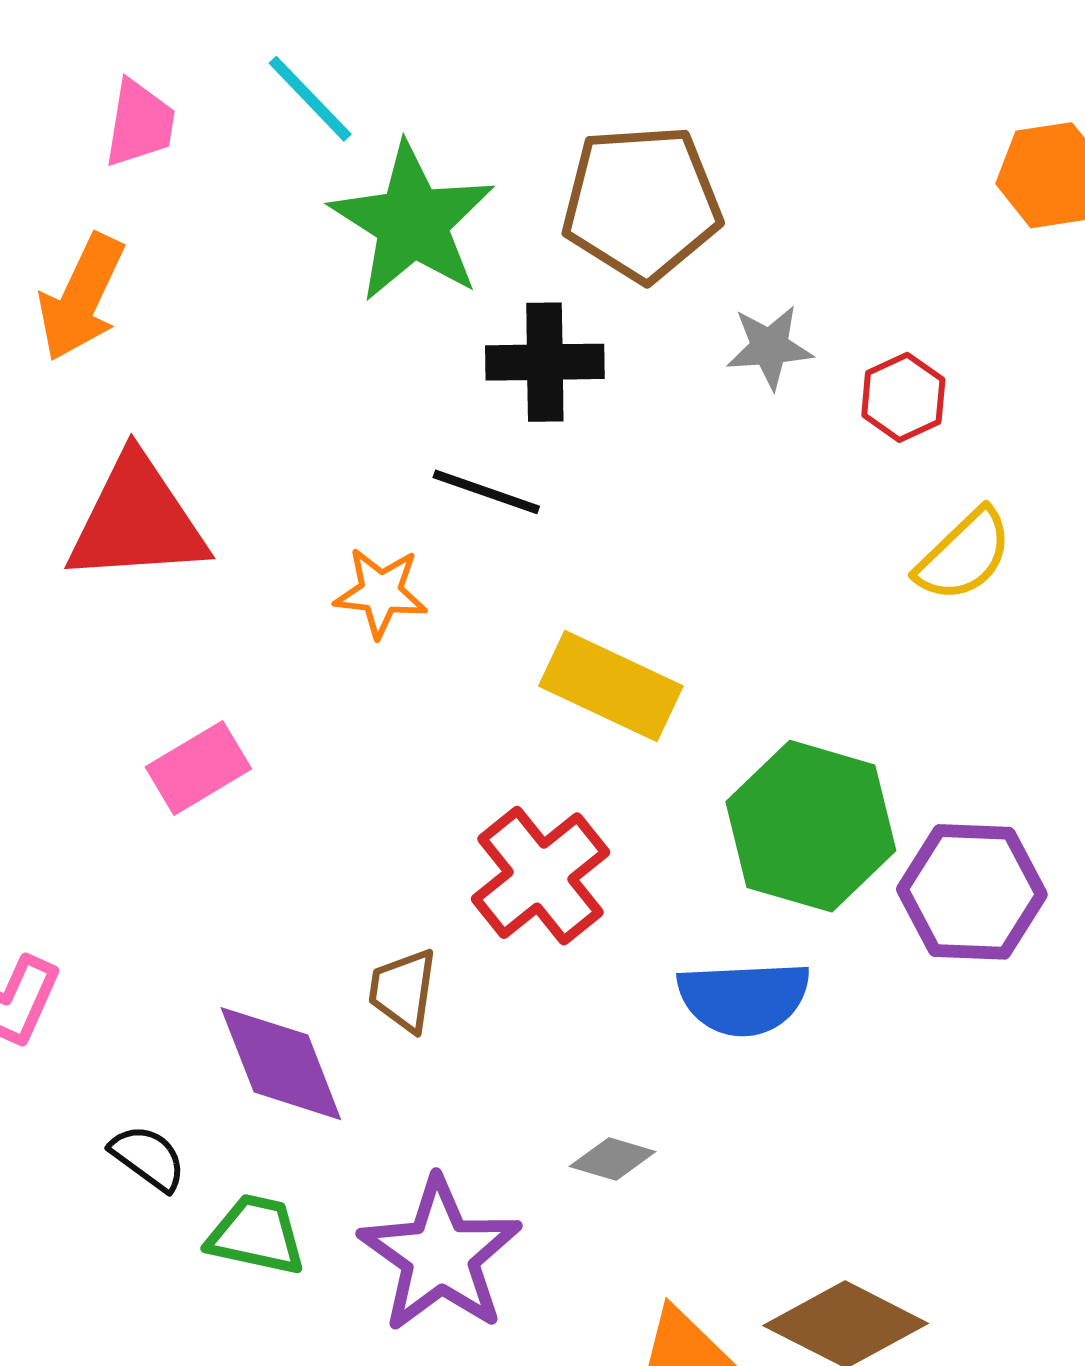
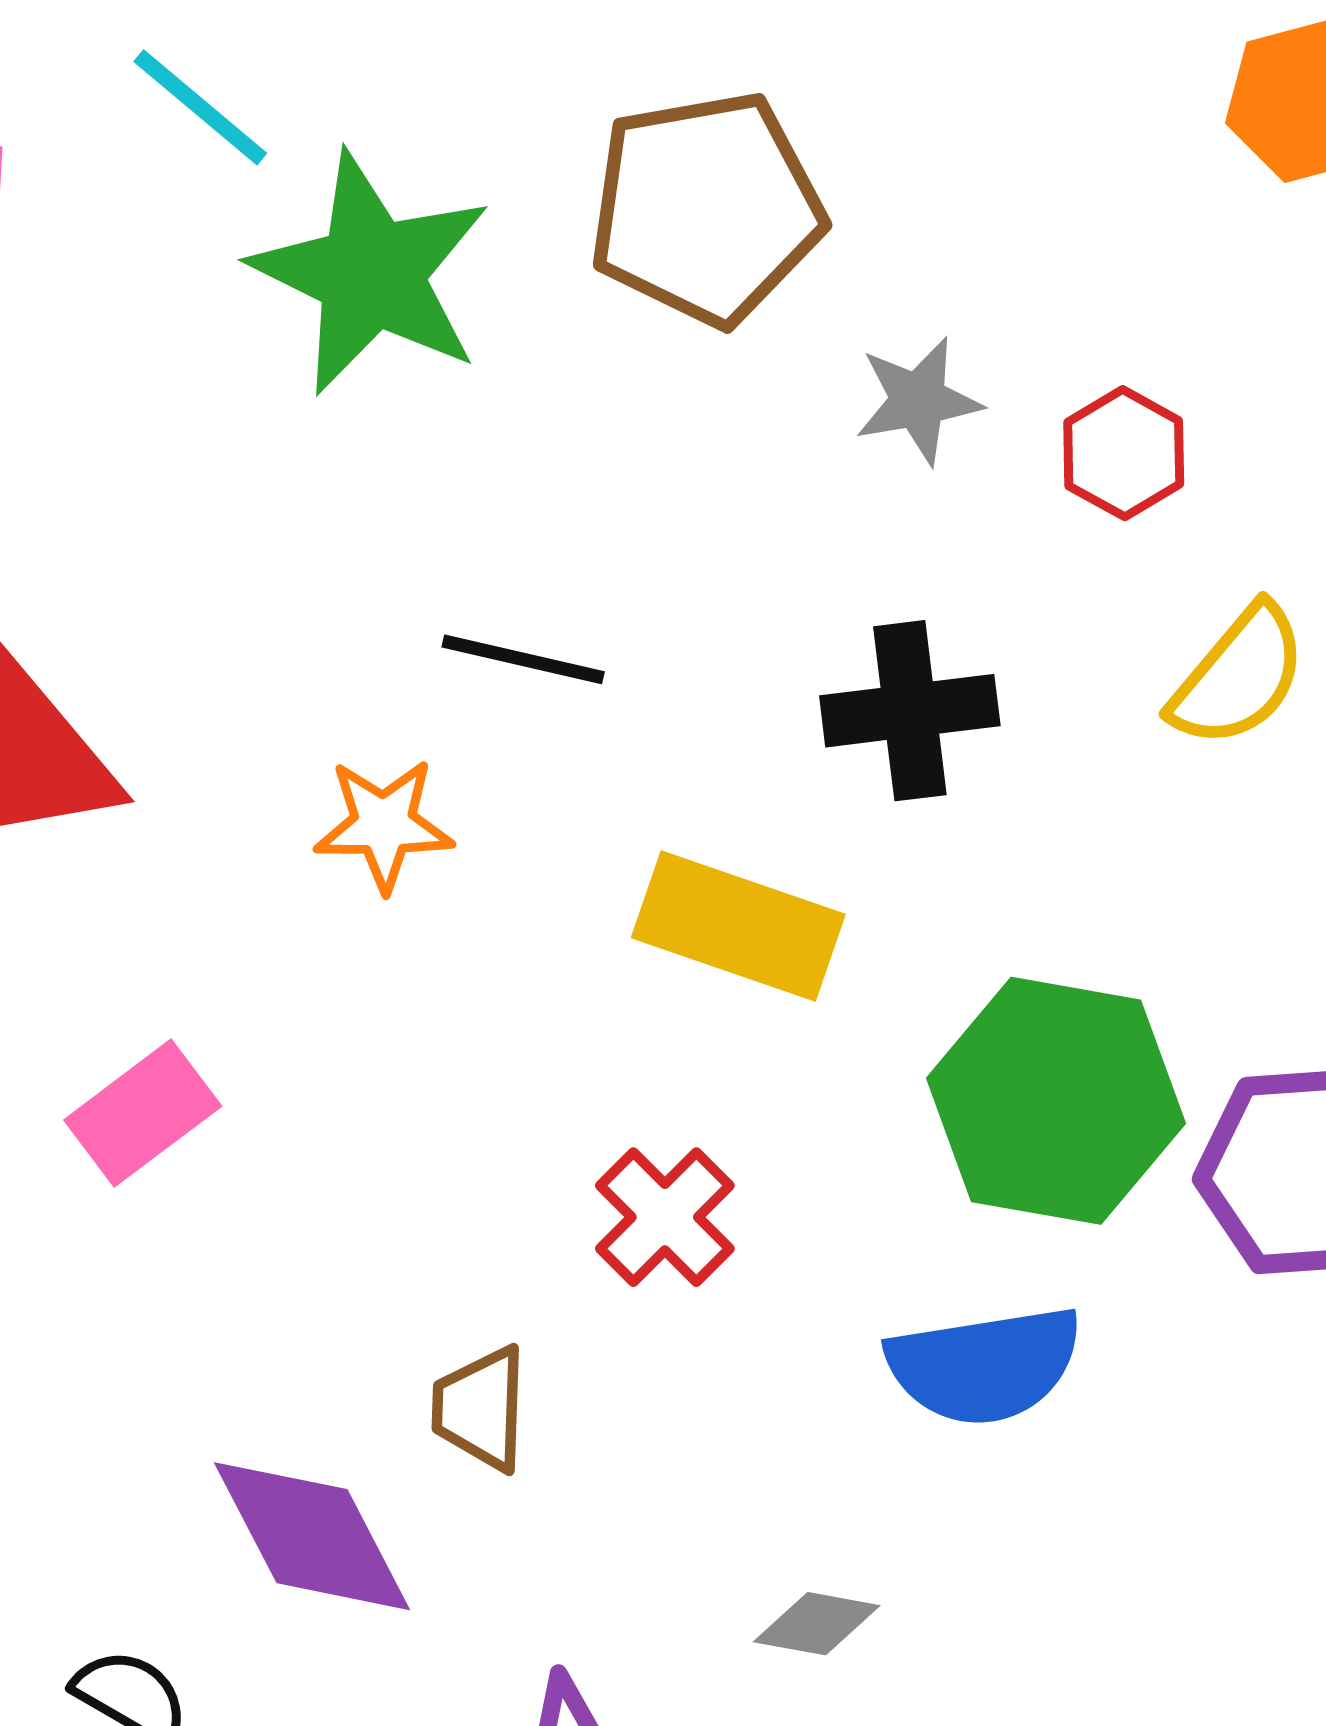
black cross: (545, 362) -> (910, 711), moved
red cross: (541, 876) -> (665, 1217), size x0.7

